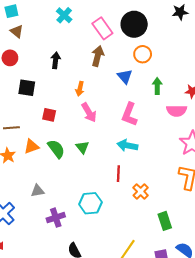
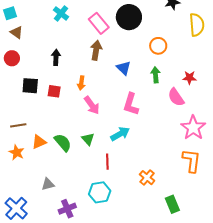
orange circle: (143, 54) -> (158, 46), moved
pink semicircle: (177, 111) -> (176, 97), turned 60
red square: (49, 115) -> (54, 91), moved
cyan arrow: (127, 145) -> (120, 134), moved, turned 144
red line: (118, 174) -> (107, 162), moved

